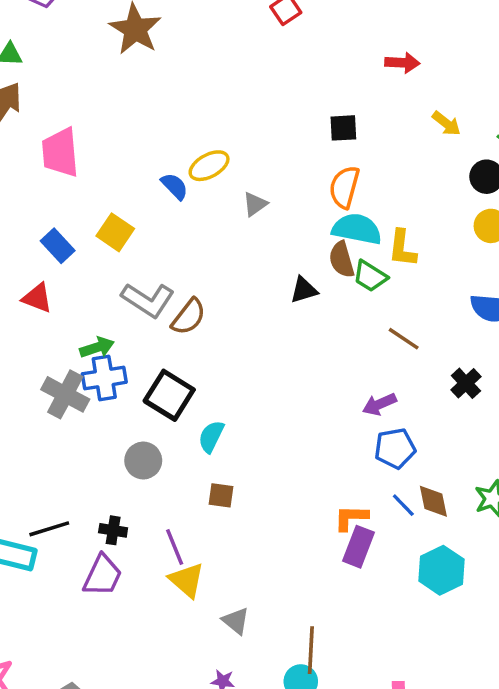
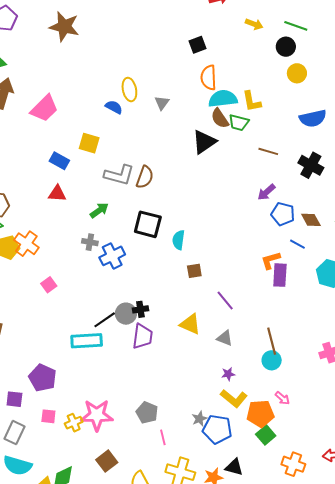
pink trapezoid: (60, 153) -> (44, 108), turned -112
yellow ellipse: (209, 166) -> (129, 90), turned -55
black triangle: (304, 290) -> (204, 142), size x1.5
blue cross: (104, 378) -> (112, 256), moved
black cross: (466, 383) -> (311, 165), size x1.4
gray cross: (65, 394) -> (90, 242), size x0.6
blue pentagon: (395, 448) -> (283, 214), turned -30
gray circle: (143, 461) -> (126, 314), moved
brown diamond: (433, 501) -> (311, 220), moved
purple line: (175, 547) -> (225, 301), moved

